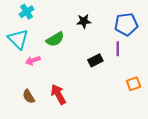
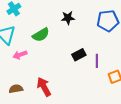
purple line: (118, 49) -> (97, 61), moved
brown semicircle: (29, 96) -> (16, 89), turned 112

